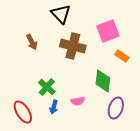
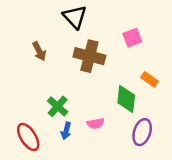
pink square: (108, 31) -> (132, 38), size x0.7
orange rectangle: (122, 56) -> (149, 79), moved

